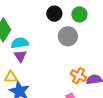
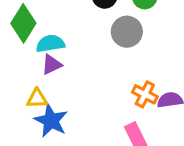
purple triangle: (20, 56) -> (52, 65), turned 40

